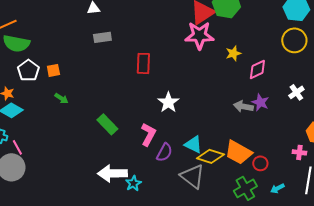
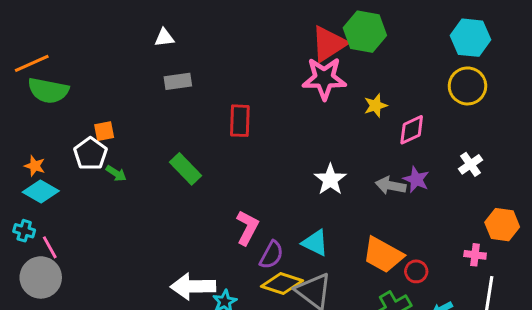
white pentagon: (28, 70) -> (90, 154), moved
white star: (168, 102) -> (330, 179), moved
green rectangle: (107, 124) -> (185, 169), moved
yellow diamond: (210, 156) -> (282, 283), moved

